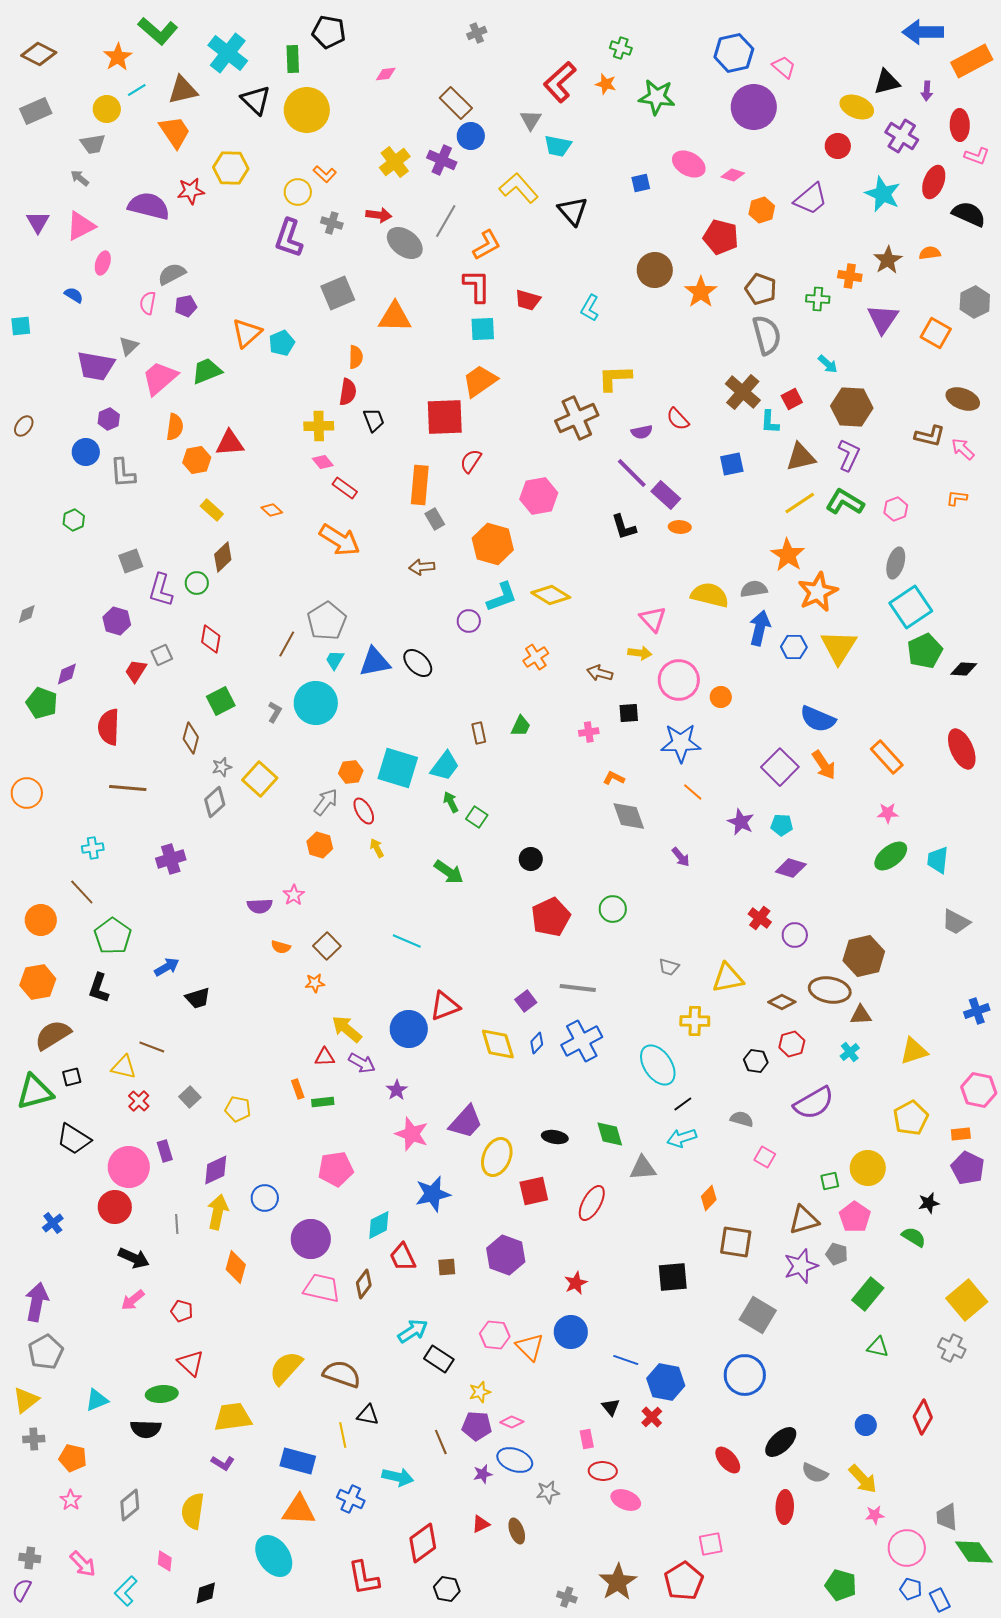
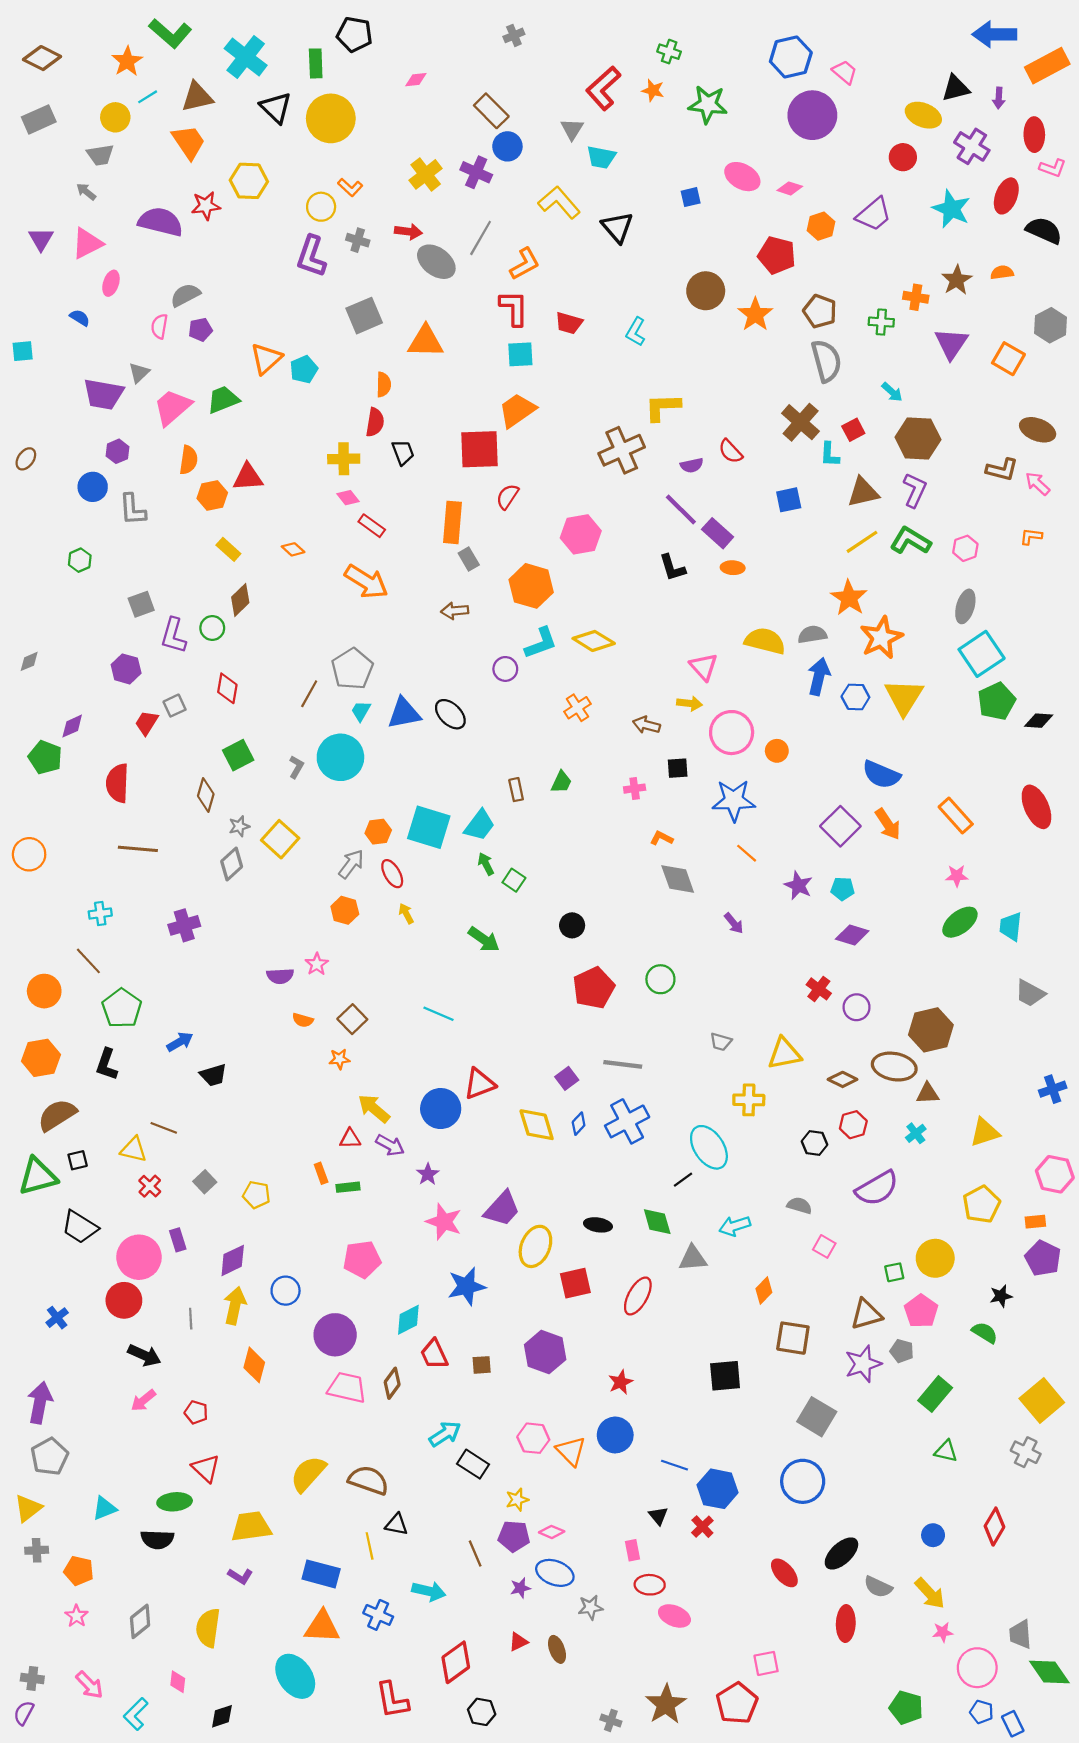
black line: (683, 1104) -> (683, 1180), moved

